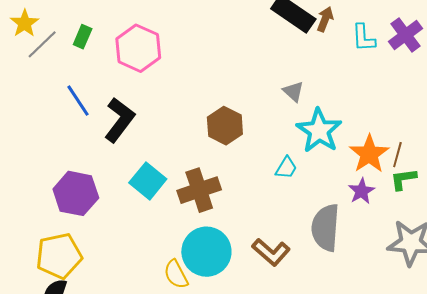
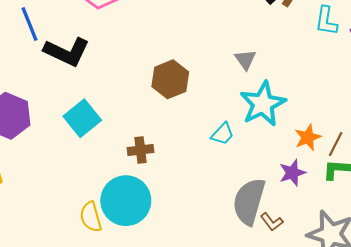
black L-shape: (120, 120) -> (67, 52), turned 66
orange star: (369, 154) -> (308, 137), size x0.7
brown cross: (199, 190) -> (141, 150), moved, size x0.6
brown L-shape: (271, 252) -> (272, 222), moved, size x0.6

